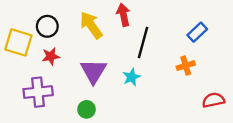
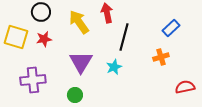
black circle: (47, 26) -> (41, 12), moved
red star: (51, 56) -> (44, 39), moved

